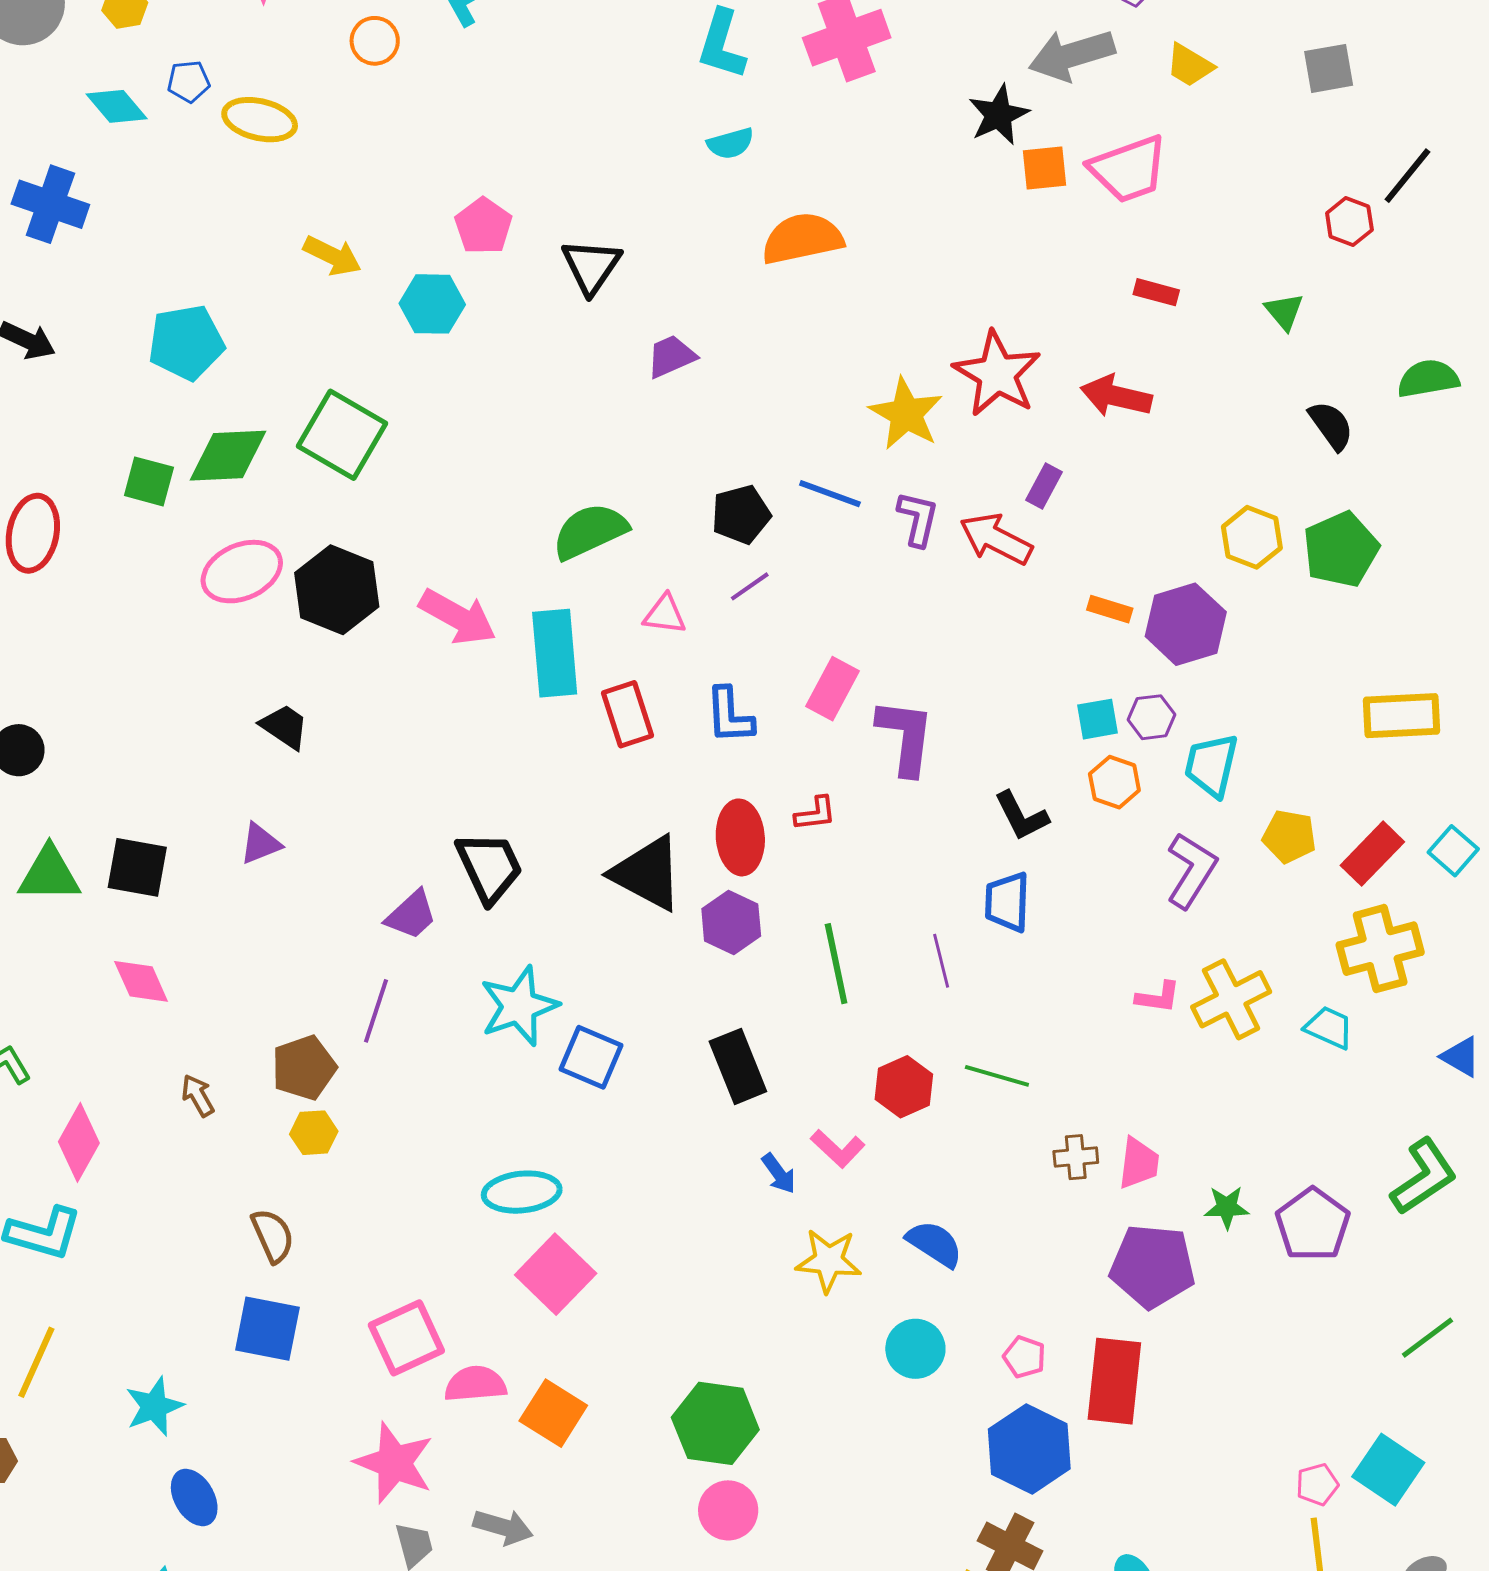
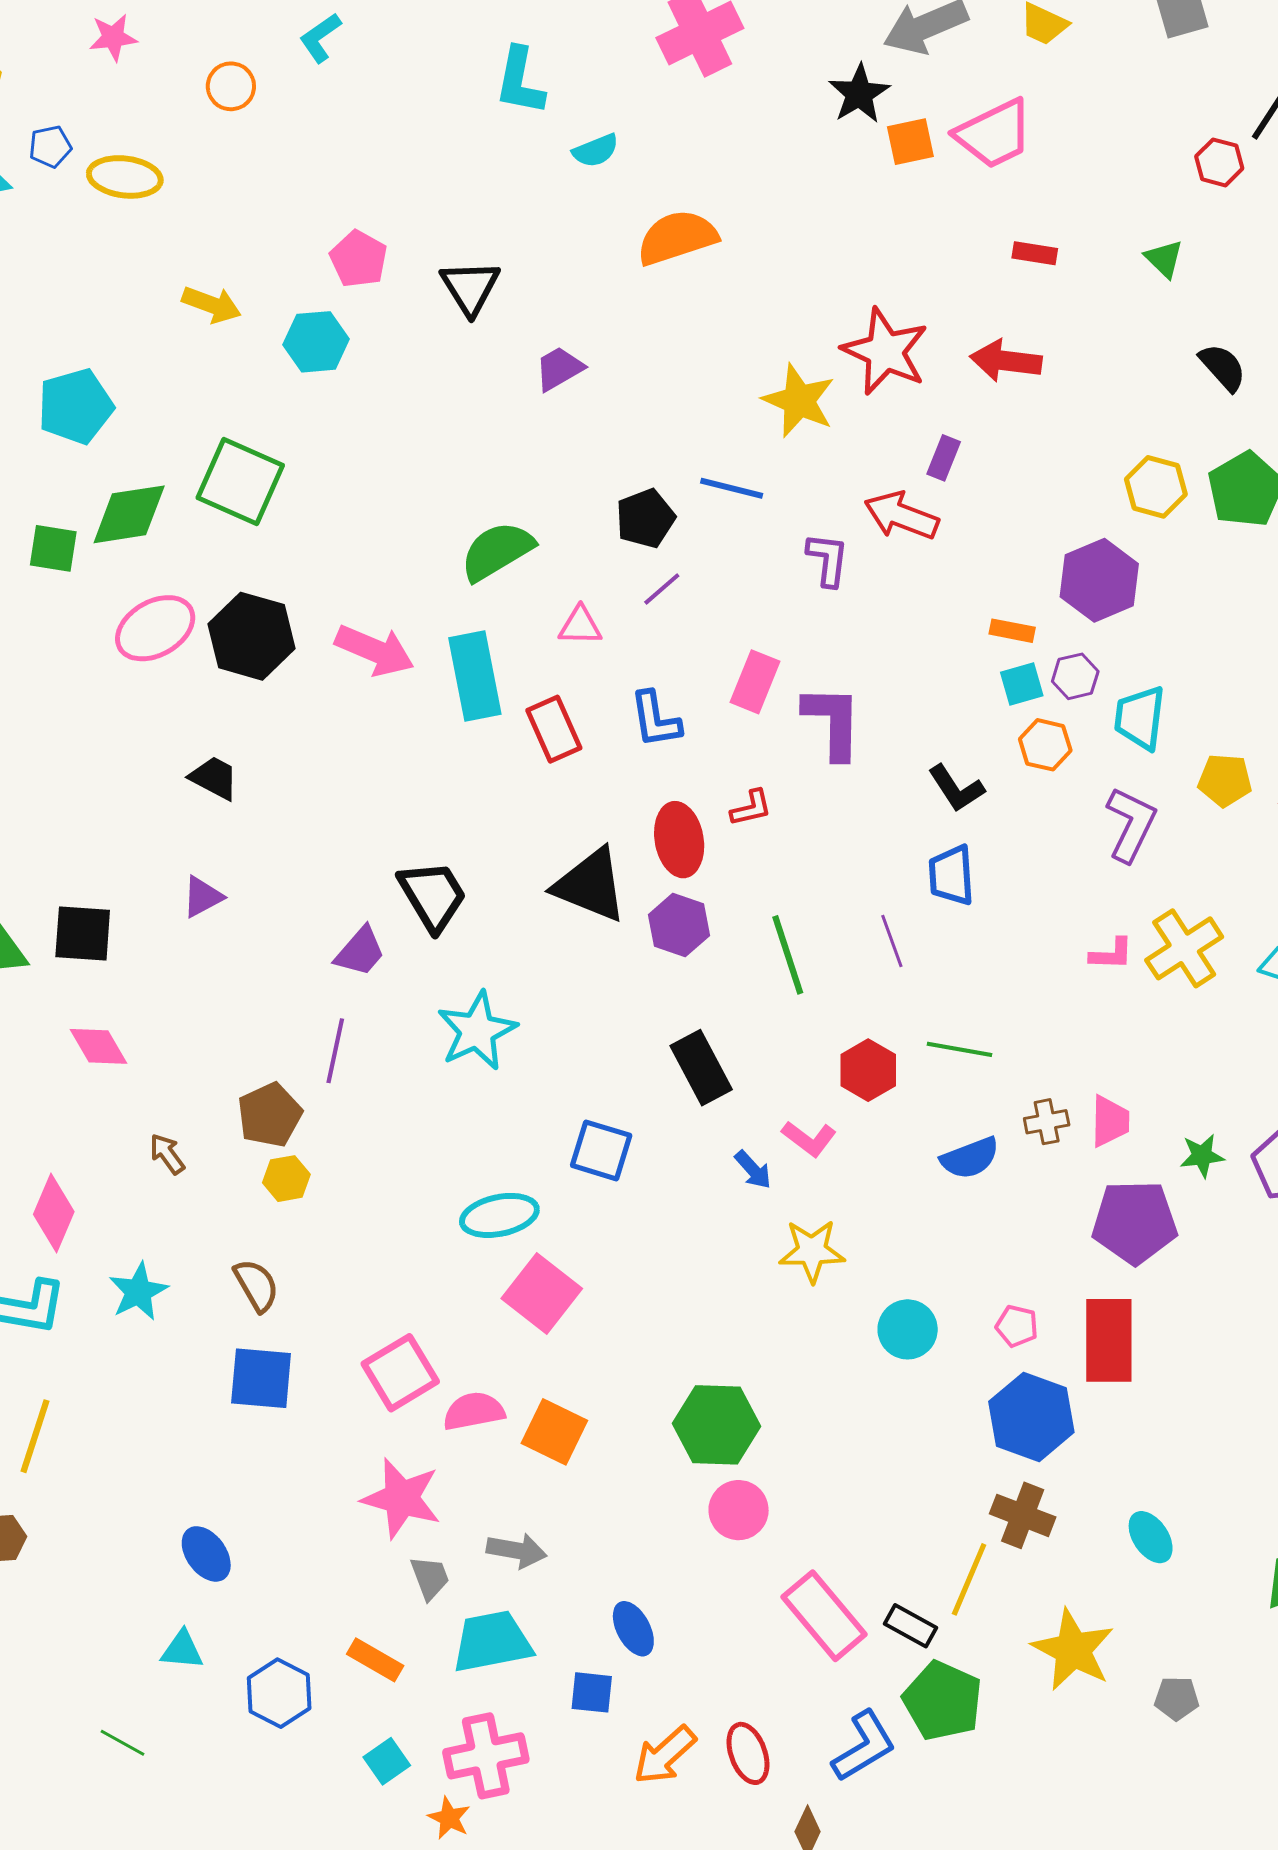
cyan L-shape: (722, 44) -> (520, 81), moved
purple L-shape: (918, 519) -> (828, 560), moved
orange rectangle: (1110, 609) -> (1012, 631), moved
blue square: (591, 1057) -> (601, 1150), moved
blue semicircle: (935, 1244) -> (970, 1158), moved, turned 132
cyan star: (154, 1406) -> (138, 1292), moved

